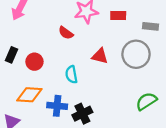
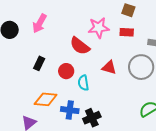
red semicircle: (66, 33) -> (80, 46), size x1.5
black rectangle: (11, 55) -> (39, 63), moved
red circle: (34, 62) -> (66, 71), moved

